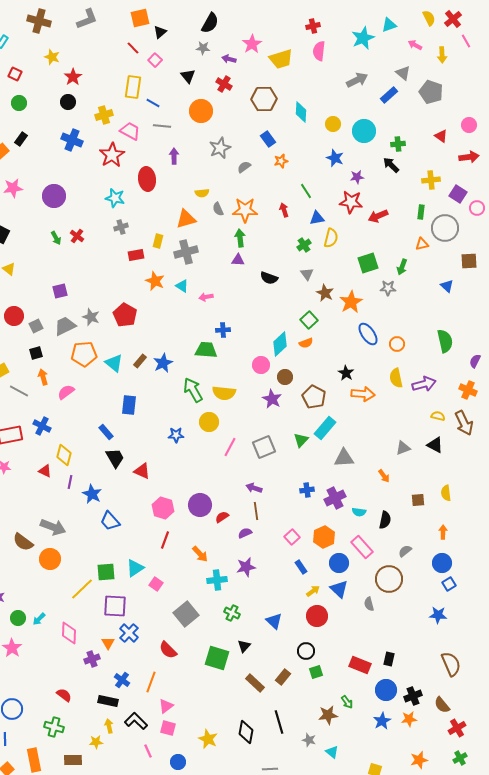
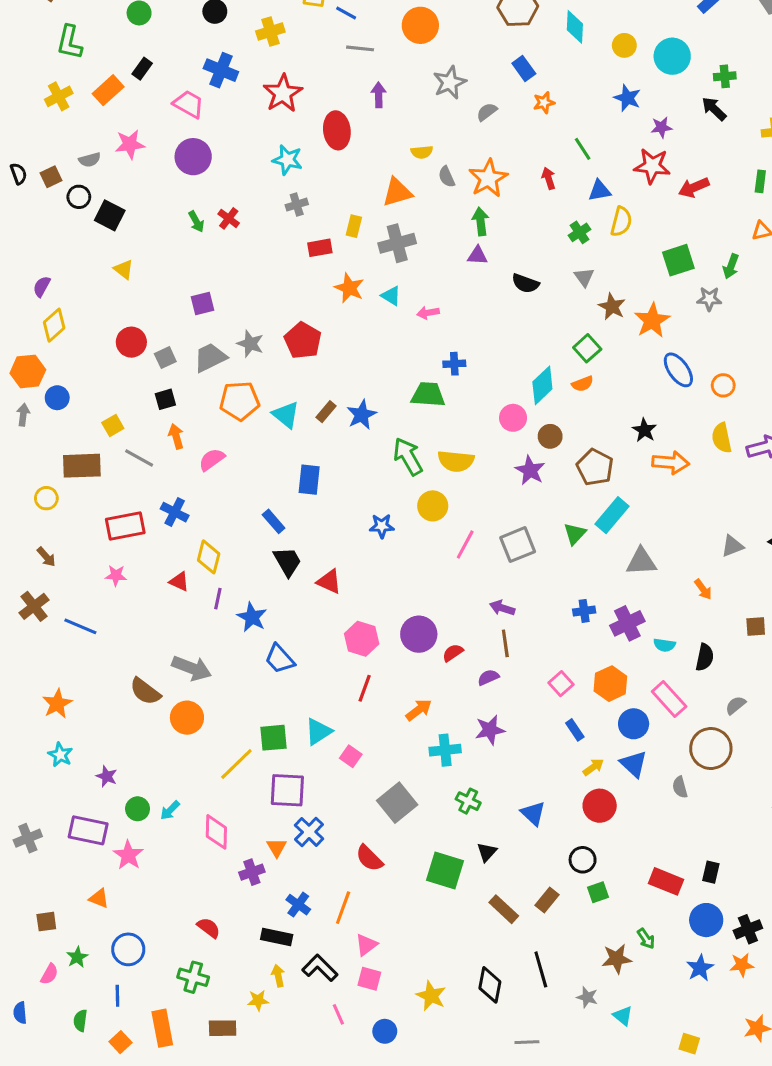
pink trapezoid: (130, 131) -> (189, 104), moved
orange star: (245, 210) -> (488, 178), turned -30
orange arrow: (200, 554) -> (419, 710), turned -84

